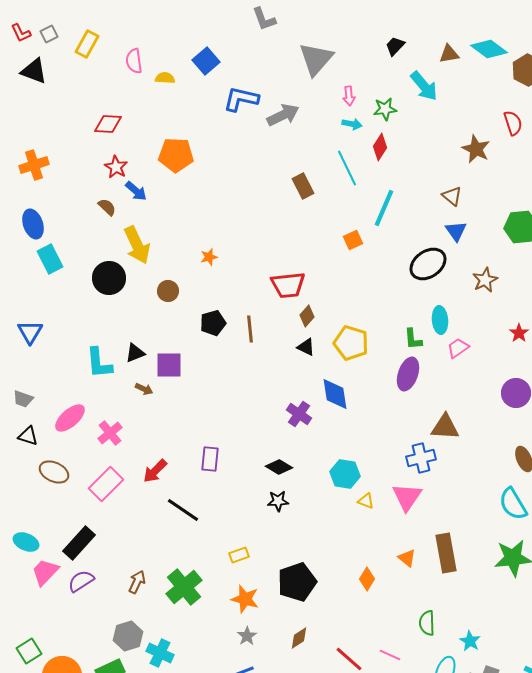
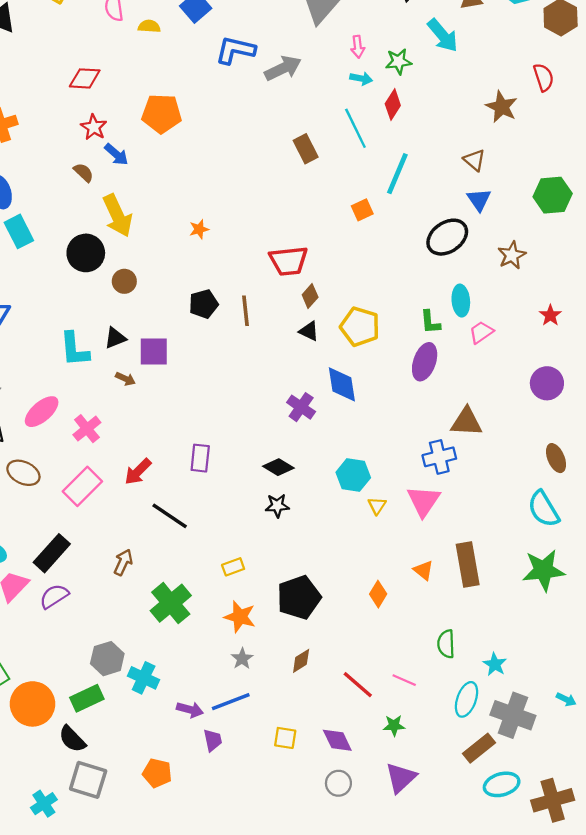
brown circle: (168, 291) -> (124, 281), moved
yellow triangle: (366, 501) -> (377, 506), turned 42
brown arrow: (137, 582) -> (123, 562), moved

